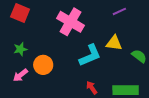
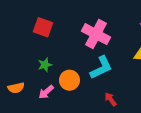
cyan L-shape: (90, 55) -> (101, 68), moved
red arrow: (92, 88) -> (111, 99), moved

